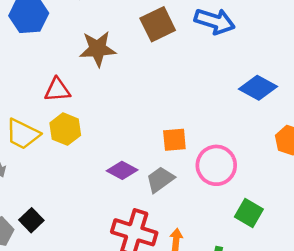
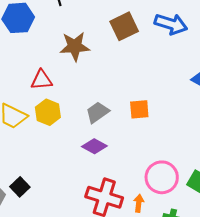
orange square: (174, 140) -> (139, 109), moved
pink circle: (216, 165) -> (162, 177), moved
gray trapezoid: (160, 179) -> (97, 112), moved

